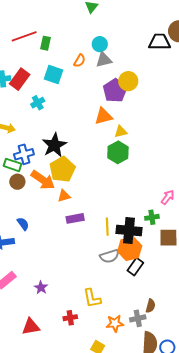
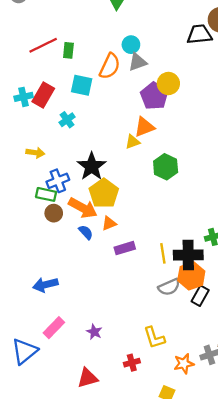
orange semicircle: (79, 61) -> (110, 66), size x1.6
yellow triangle: (121, 132) -> (133, 142), moved
blue semicircle: (23, 224) -> (86, 232), moved

